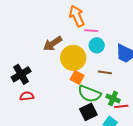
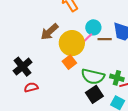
pink line: (91, 31) -> (87, 39), moved, turned -40
brown line: (105, 72) -> (105, 39), moved
orange square: (77, 77) -> (69, 62), moved, turned 32

